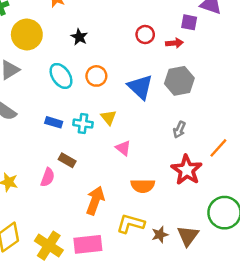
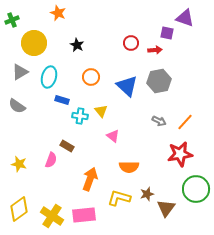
cyan ellipse: (61, 76) -> (49, 77), moved, turned 50
blue rectangle: (54, 122) -> (62, 100), moved
gray arrow: (179, 130) -> (159, 121), turned -88
orange line: (218, 148) -> (185, 122), moved
red star: (187, 170) -> (180, 154), moved, turned 30
brown star: (160, 235) -> (147, 194), moved

